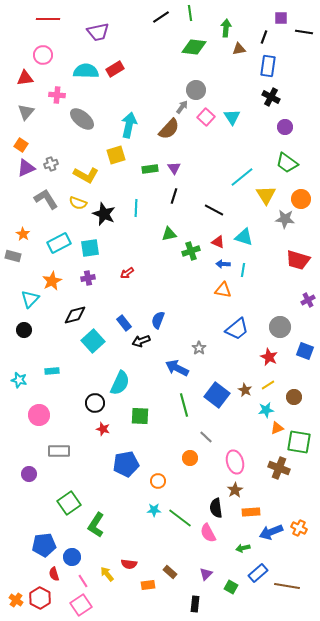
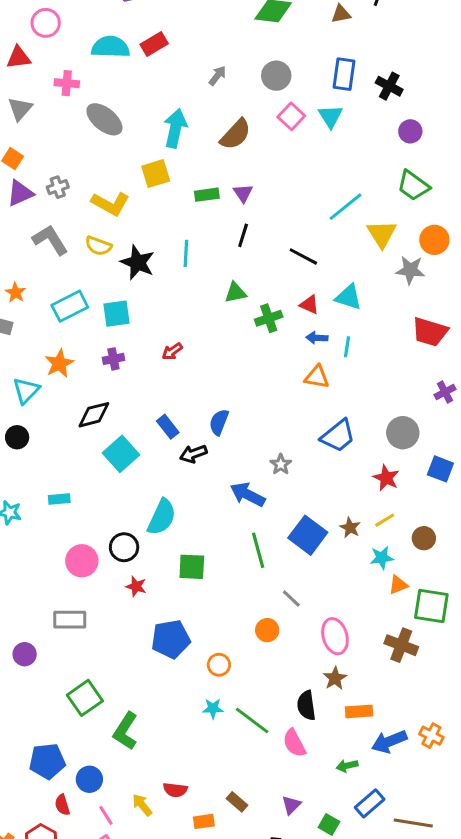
blue rectangle: (268, 66) -> (344, 74), moved
gray arrow: (182, 107) -> (217, 76), moved
pink circle: (39, 415) -> (82, 561), moved

